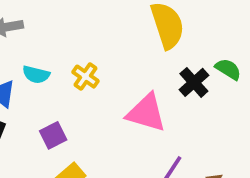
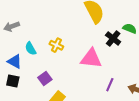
cyan semicircle: (36, 75) -> (31, 49), turned 56

